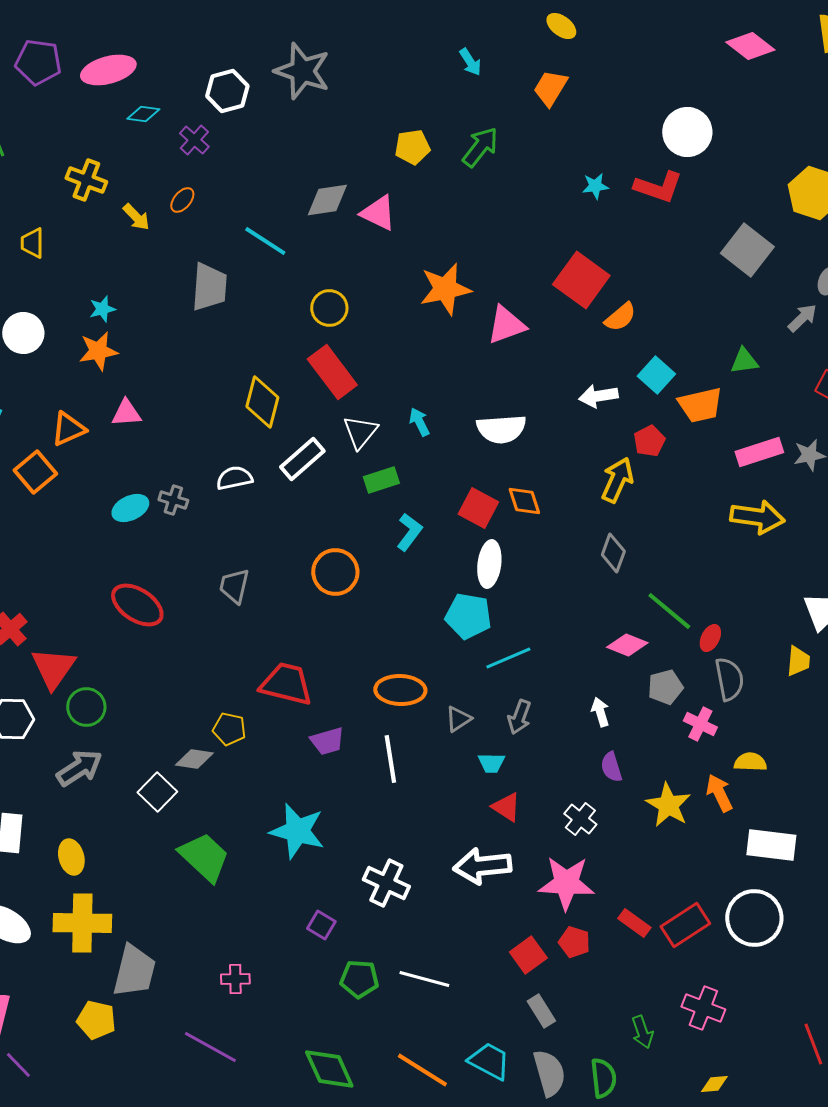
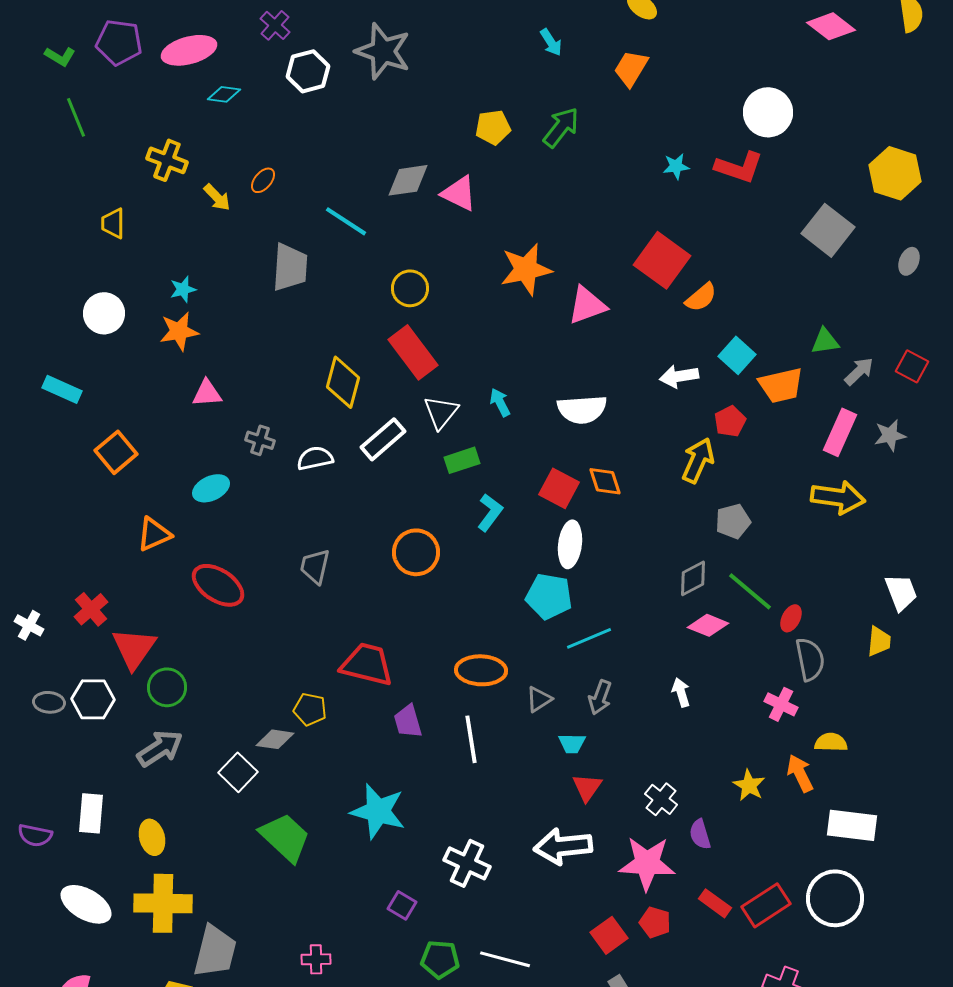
purple cross: (194, 140) -> (275, 25), moved
gray arrow: (802, 318) -> (859, 371), moved
orange triangle: (68, 429) -> (154, 534), moved
pink rectangle: (759, 452) -> (840, 432), turned -48
gray cross: (173, 500) -> (260, 440), moved
gray diamond: (613, 553) -> (693, 578), moved, turned 42
gray pentagon: (665, 687) -> (733, 521), moved
purple trapezoid: (327, 741) -> (408, 721), turned 90
purple semicircle: (611, 767) -> (700, 834), moved
yellow star: (668, 805) -> (749, 785), size x0.7
red triangle: (506, 807) -> (587, 787), turned 32

